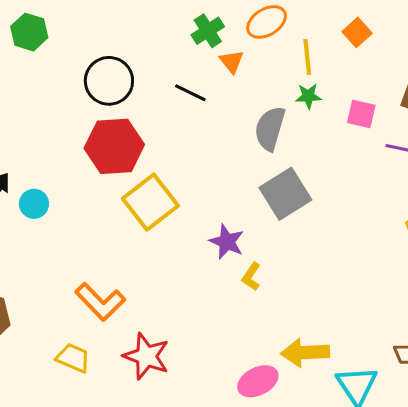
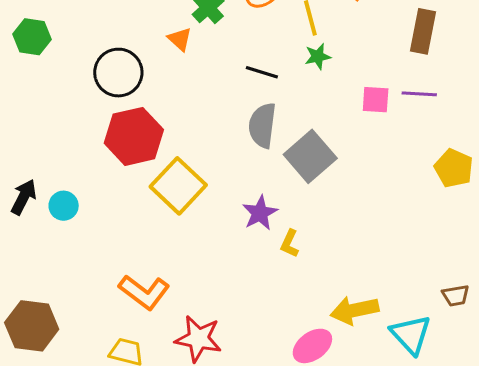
orange triangle: (232, 62) -> (180, 39), moved
black line: (190, 93) -> (262, 72), moved
pink square: (361, 114) -> (376, 100), moved
gray semicircle: (270, 128) -> (262, 125), moved
purple star: (227, 242) -> (260, 213), turned 30

